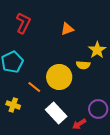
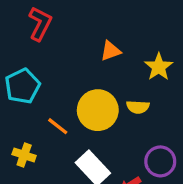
orange triangle: (67, 29) -> (111, 51), moved
yellow semicircle: (83, 65) -> (138, 107), moved

